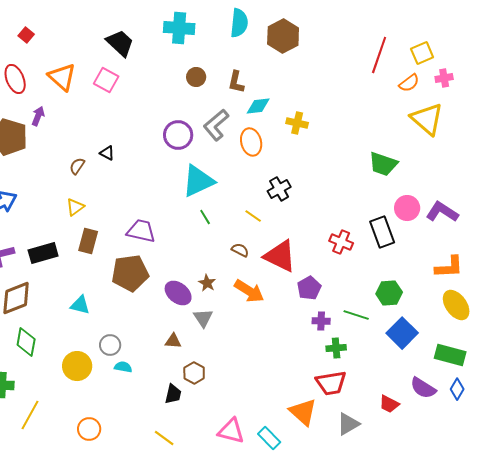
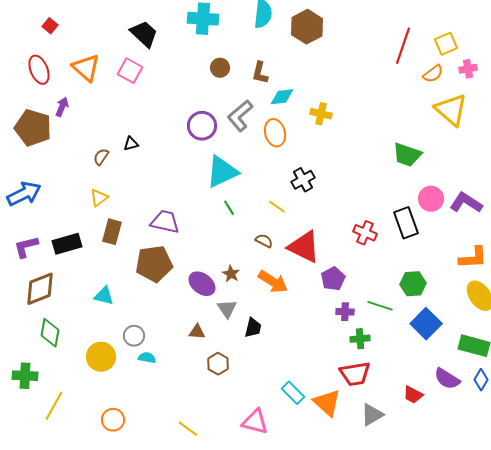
black triangle: (107, 153) -> (131, 144), turned -42
black trapezoid: (173, 394) -> (253, 328), moved
cyan rectangle: (269, 438) -> (293, 393), moved

